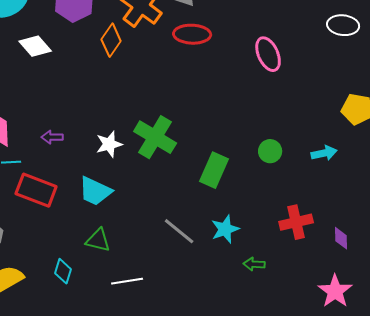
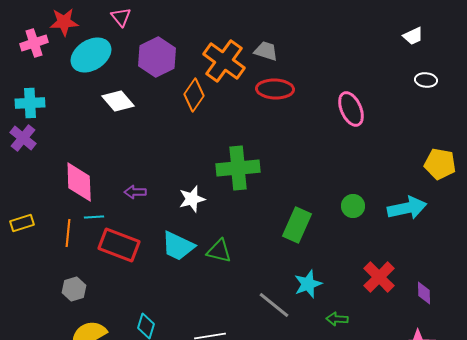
white ellipse: (343, 25) -> (426, 80), size x0.7
green cross: (155, 137) -> (238, 168), moved, turned -36
cyan arrow: (324, 153) -> (407, 208), size x1.5
red cross: (296, 222) -> (379, 277), turned -32
gray line: (179, 231) -> (274, 305), moved
green triangle: (98, 240) -> (219, 251), moved

